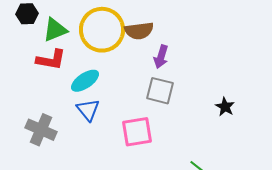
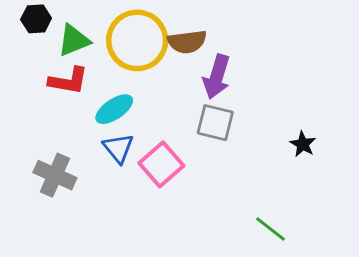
purple arrow: (161, 57) -> (217, 77), size x1.4
pink square: (137, 132) -> (161, 164), moved, turned -32

